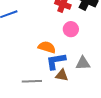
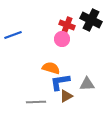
pink circle: (71, 29) -> (62, 39), moved
brown triangle: (62, 75) -> (66, 96), turned -40

